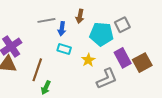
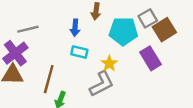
gray line: (46, 20) -> (28, 29), moved
brown square: (142, 63) -> (164, 30), moved
gray L-shape: (107, 79) -> (102, 84), moved

